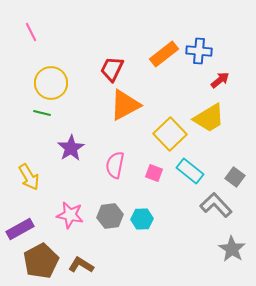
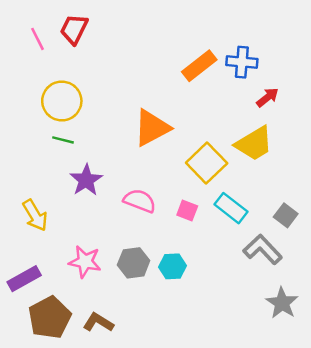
red trapezoid: (112, 69) -> (74, 29), moved
green line: (42, 113) -> (63, 140), moved
pink semicircle: (115, 165) -> (140, 201), turned 100

